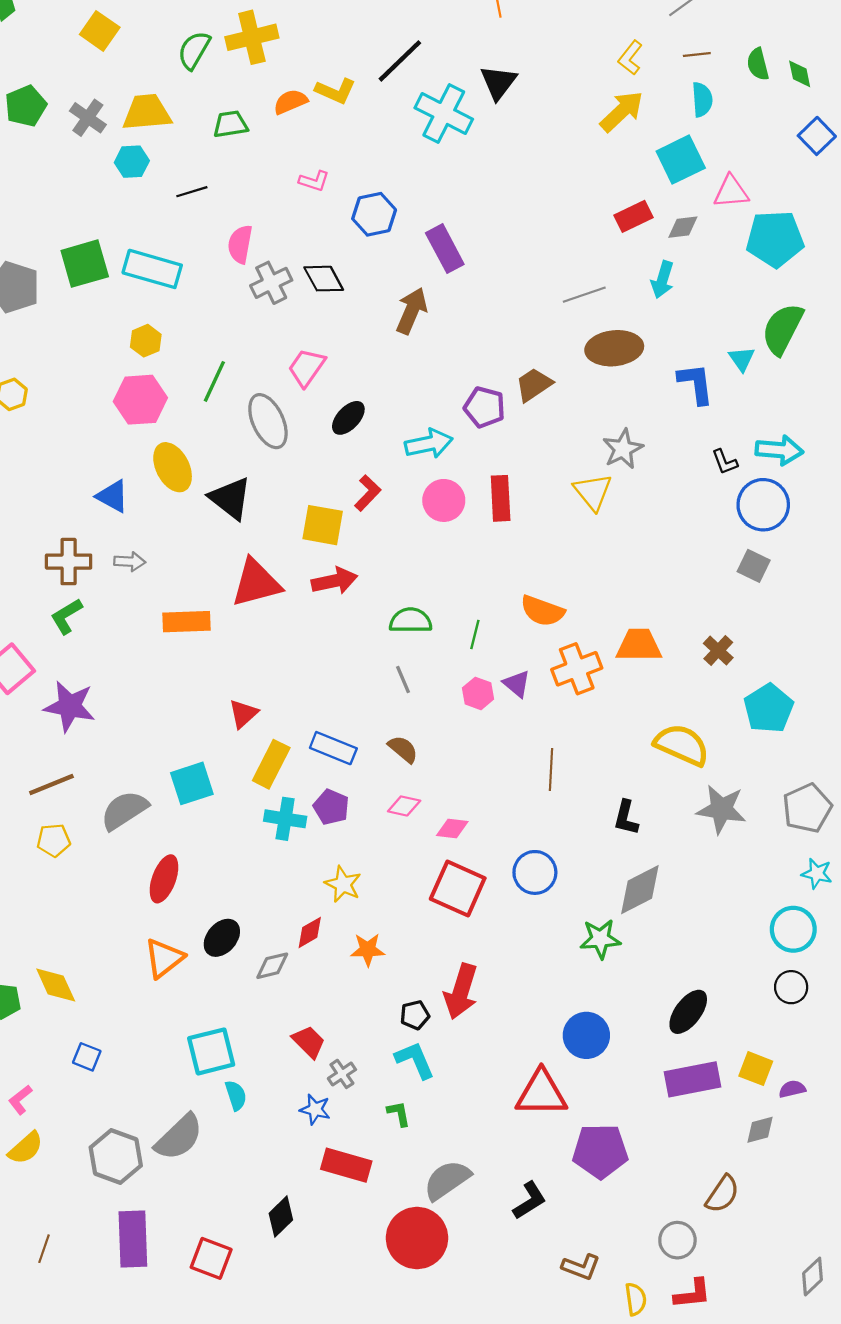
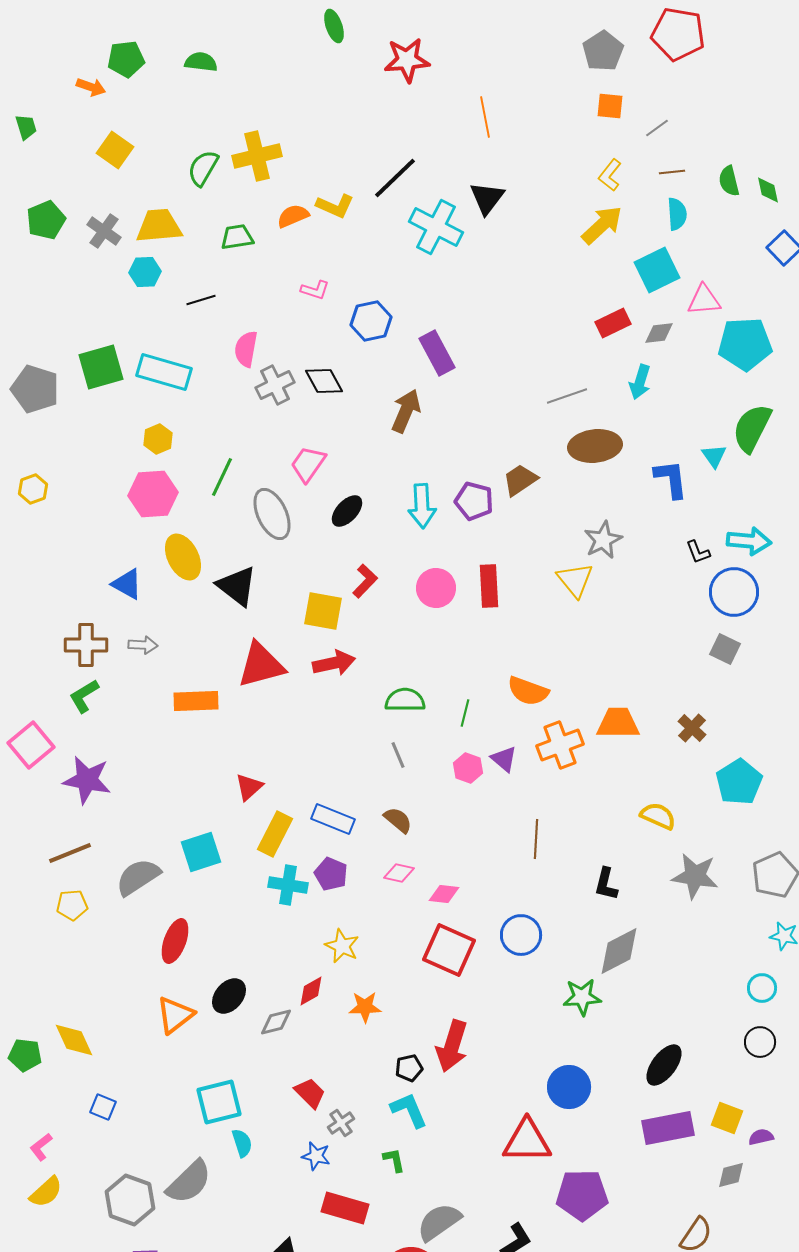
cyan arrow: (429, 444) -> (422, 506), moved, turned 99
yellow semicircle: (682, 745) -> (658, 816), size x0.7
cyan circle: (793, 929) -> (762, 988), size x0.7

